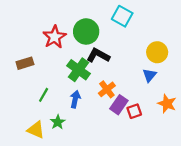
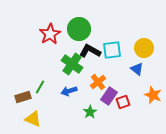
cyan square: (122, 16) -> (112, 50), moved, turned -36
brown rectangle: (25, 63) -> (23, 97), moved
blue triangle: (149, 75) -> (137, 69), turned -32
blue arrow: (75, 99) -> (69, 91), turned -119
green star: (58, 122) -> (90, 112), moved

